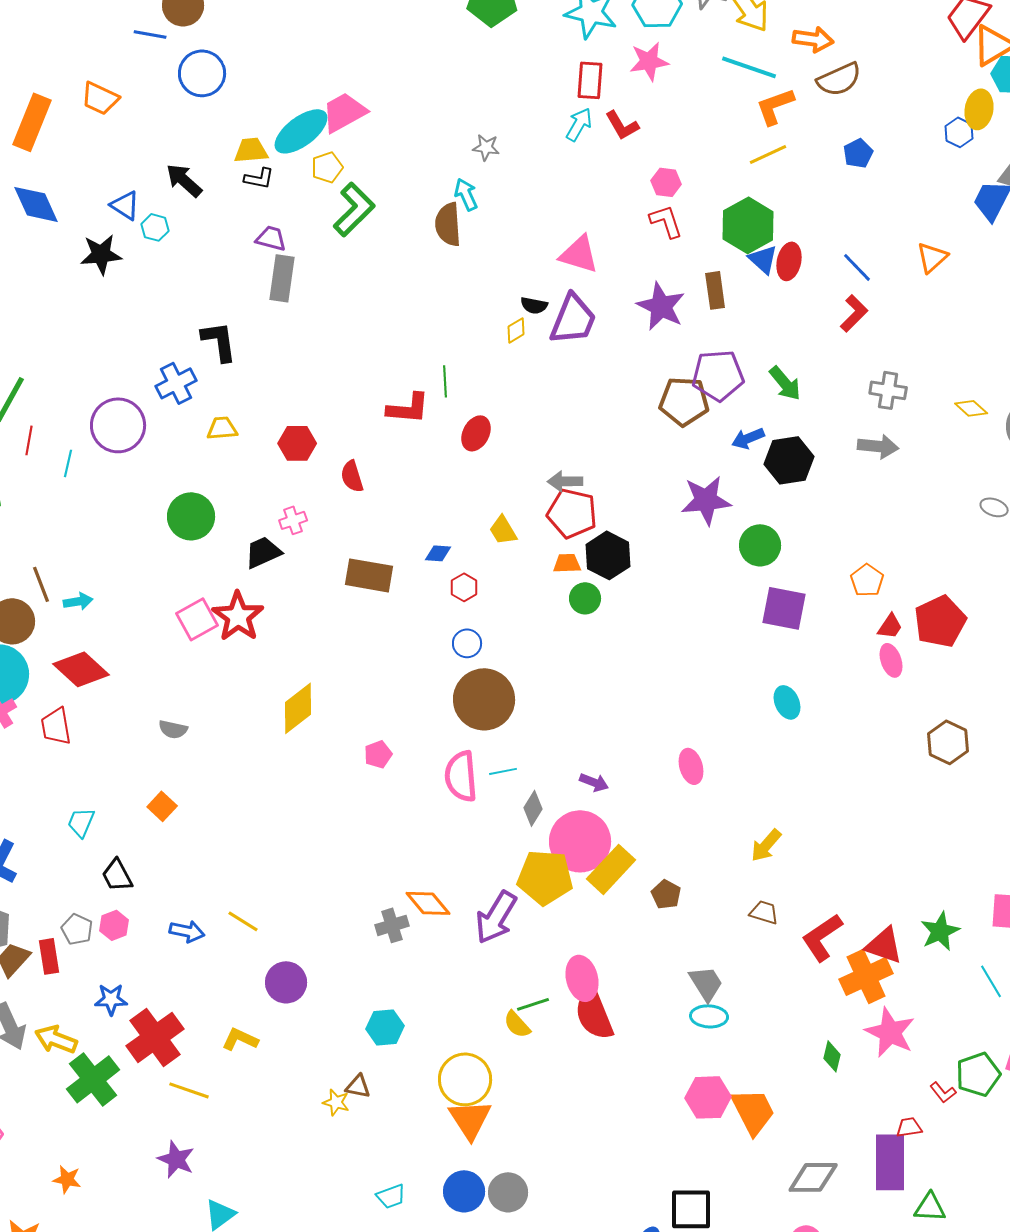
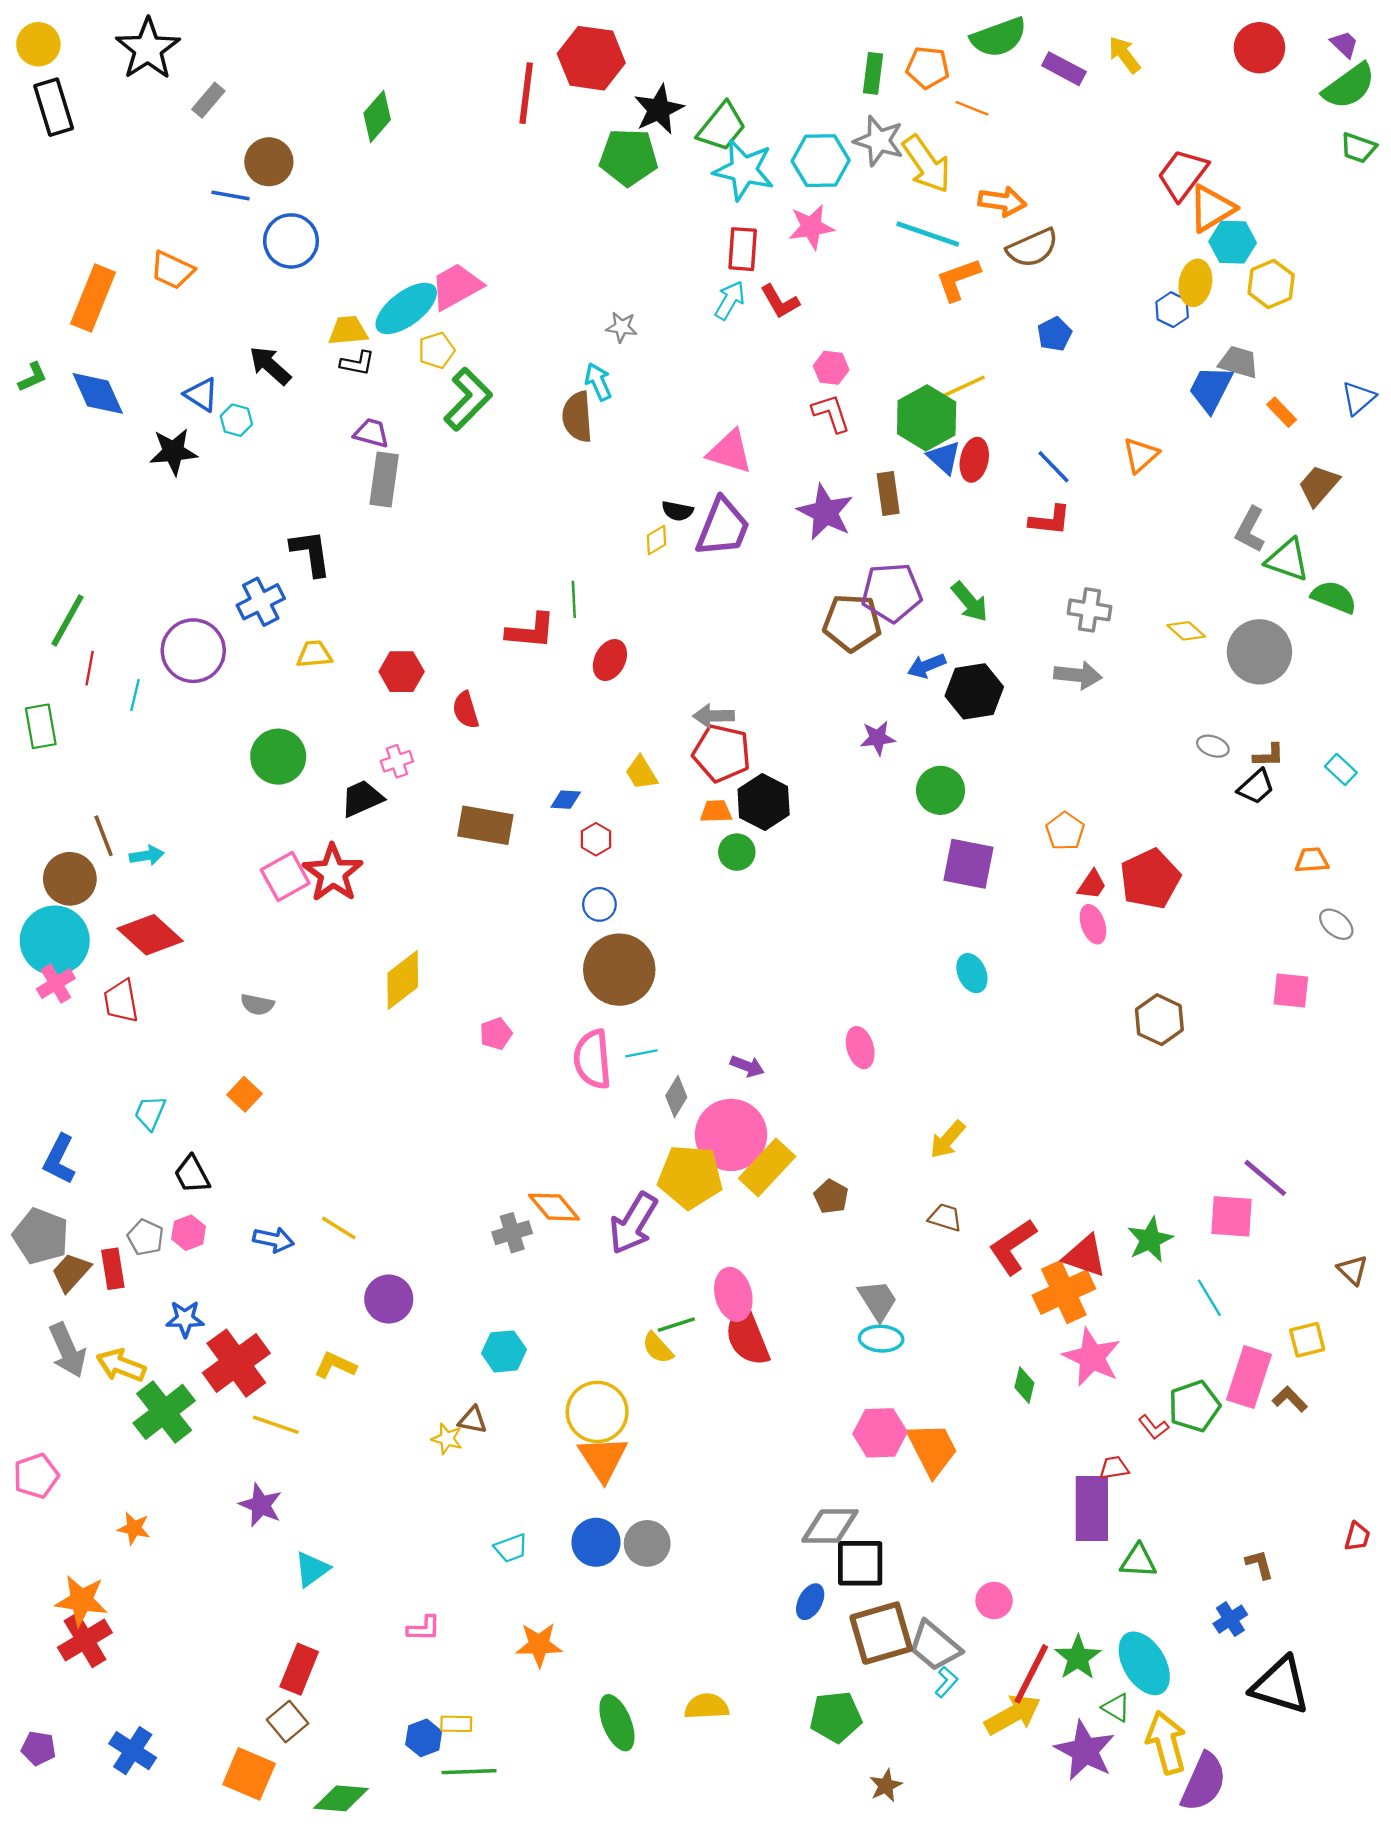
yellow line: (768, 154) -> (964, 386), moved
red L-shape: (854, 313) -> (1050, 520), turned 51
purple star: (706, 500) -> (878, 738), size x0.6
gray diamond: (813, 1177) -> (830, 1526), moved

